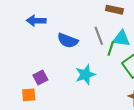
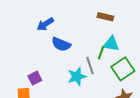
blue arrow: (36, 21) -> (45, 24), moved, turned -36
gray line: (99, 36) -> (90, 66), moved

